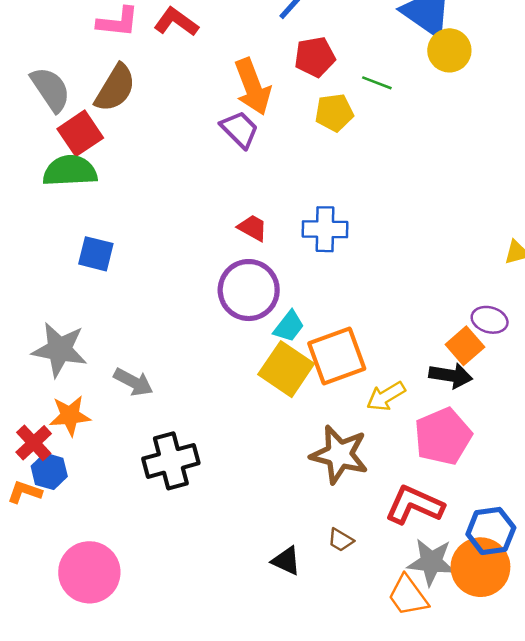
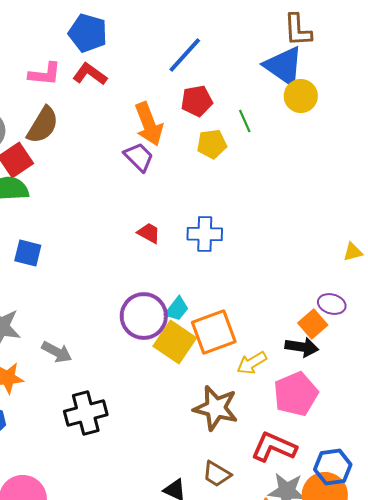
green line: (377, 83) -> (245, 121), turned 45
purple circle: (249, 290) -> (144, 316), moved
brown trapezoid: (341, 540) -> (217, 474), size x1.4

